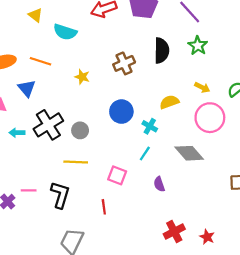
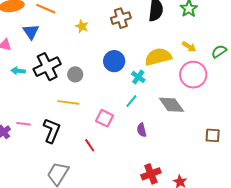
yellow semicircle: (169, 102) -> (158, 57), size x1.5
red line: (104, 207) -> (90, 145), turned -32

